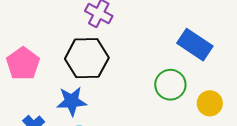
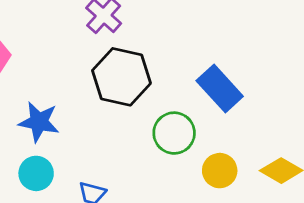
black hexagon: (87, 58) -> (121, 77), moved

